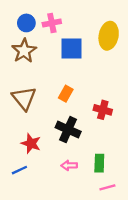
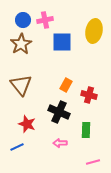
orange rectangle: (66, 94) -> (66, 85), moved
green rectangle: (99, 163) -> (86, 130), moved

